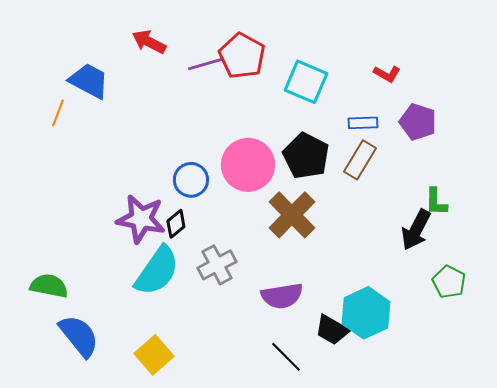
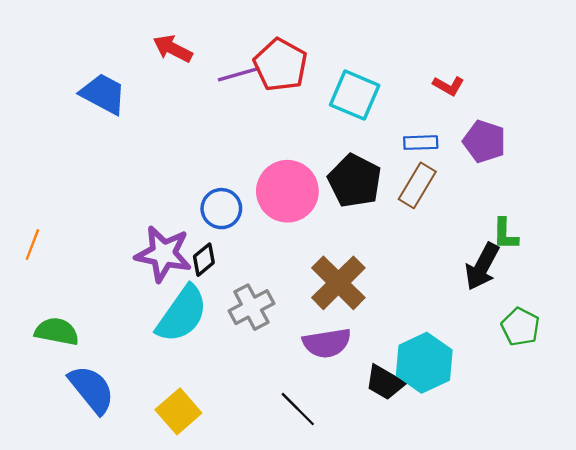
orange line: (58, 113) -> (32, 245), moved
brown cross: (292, 215) -> (338, 283), moved
black line: (286, 357) -> (298, 409), moved

